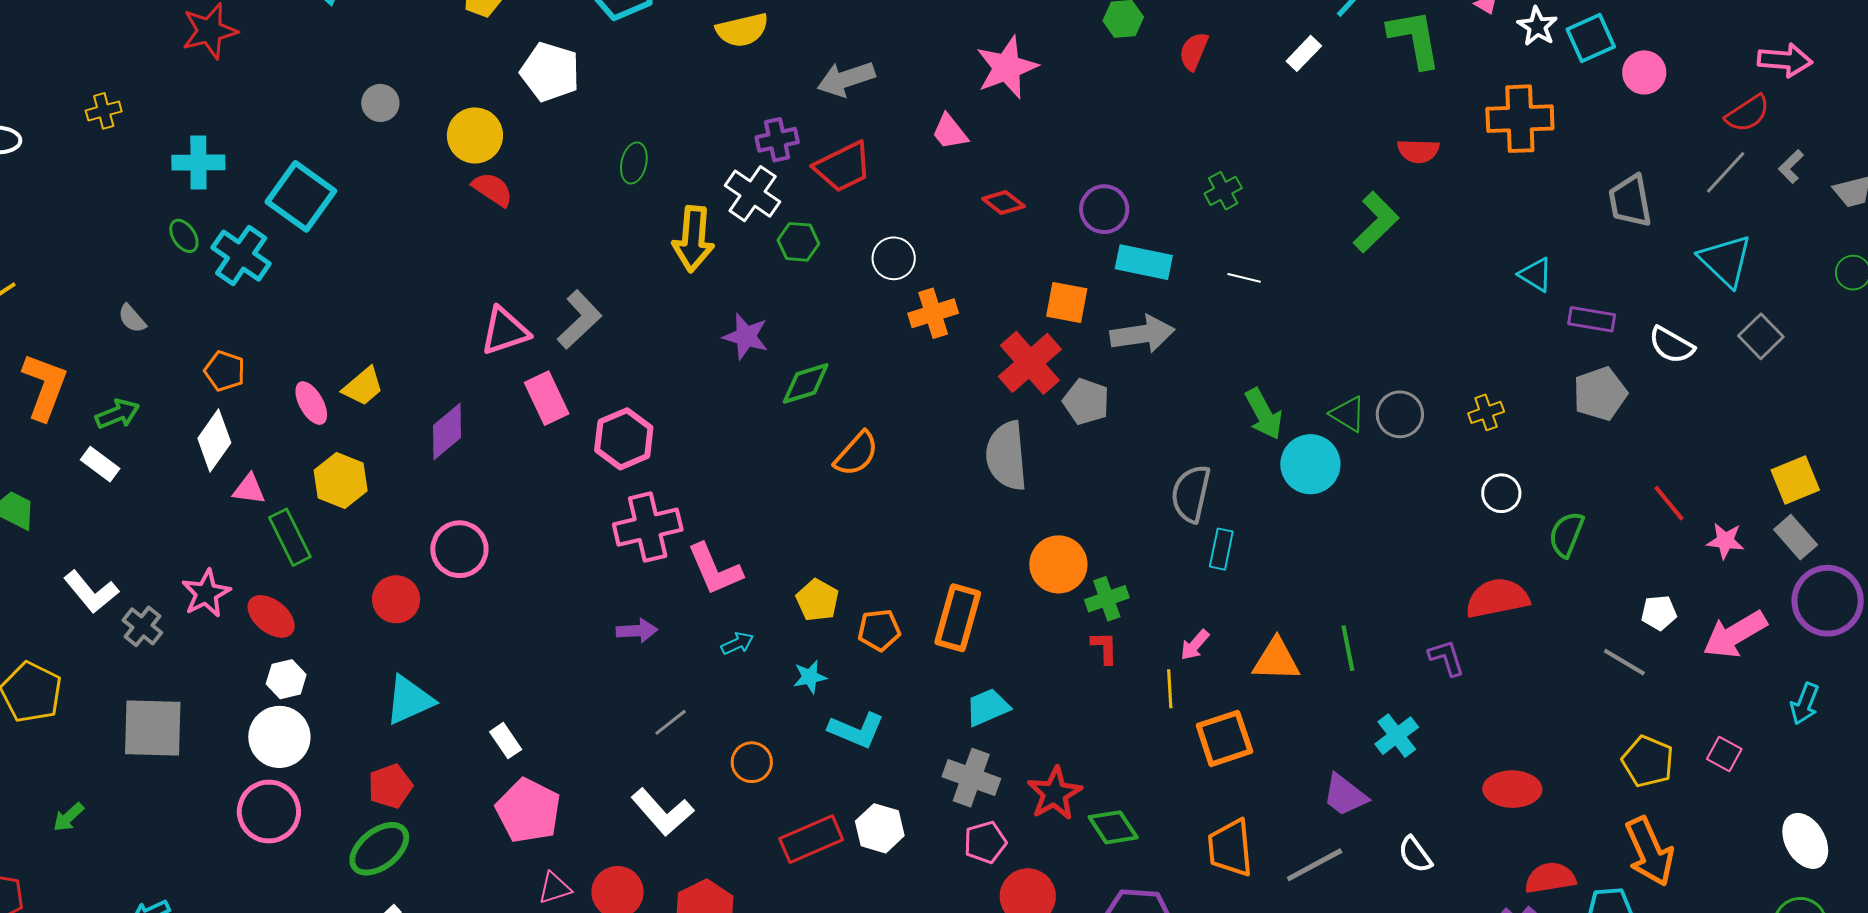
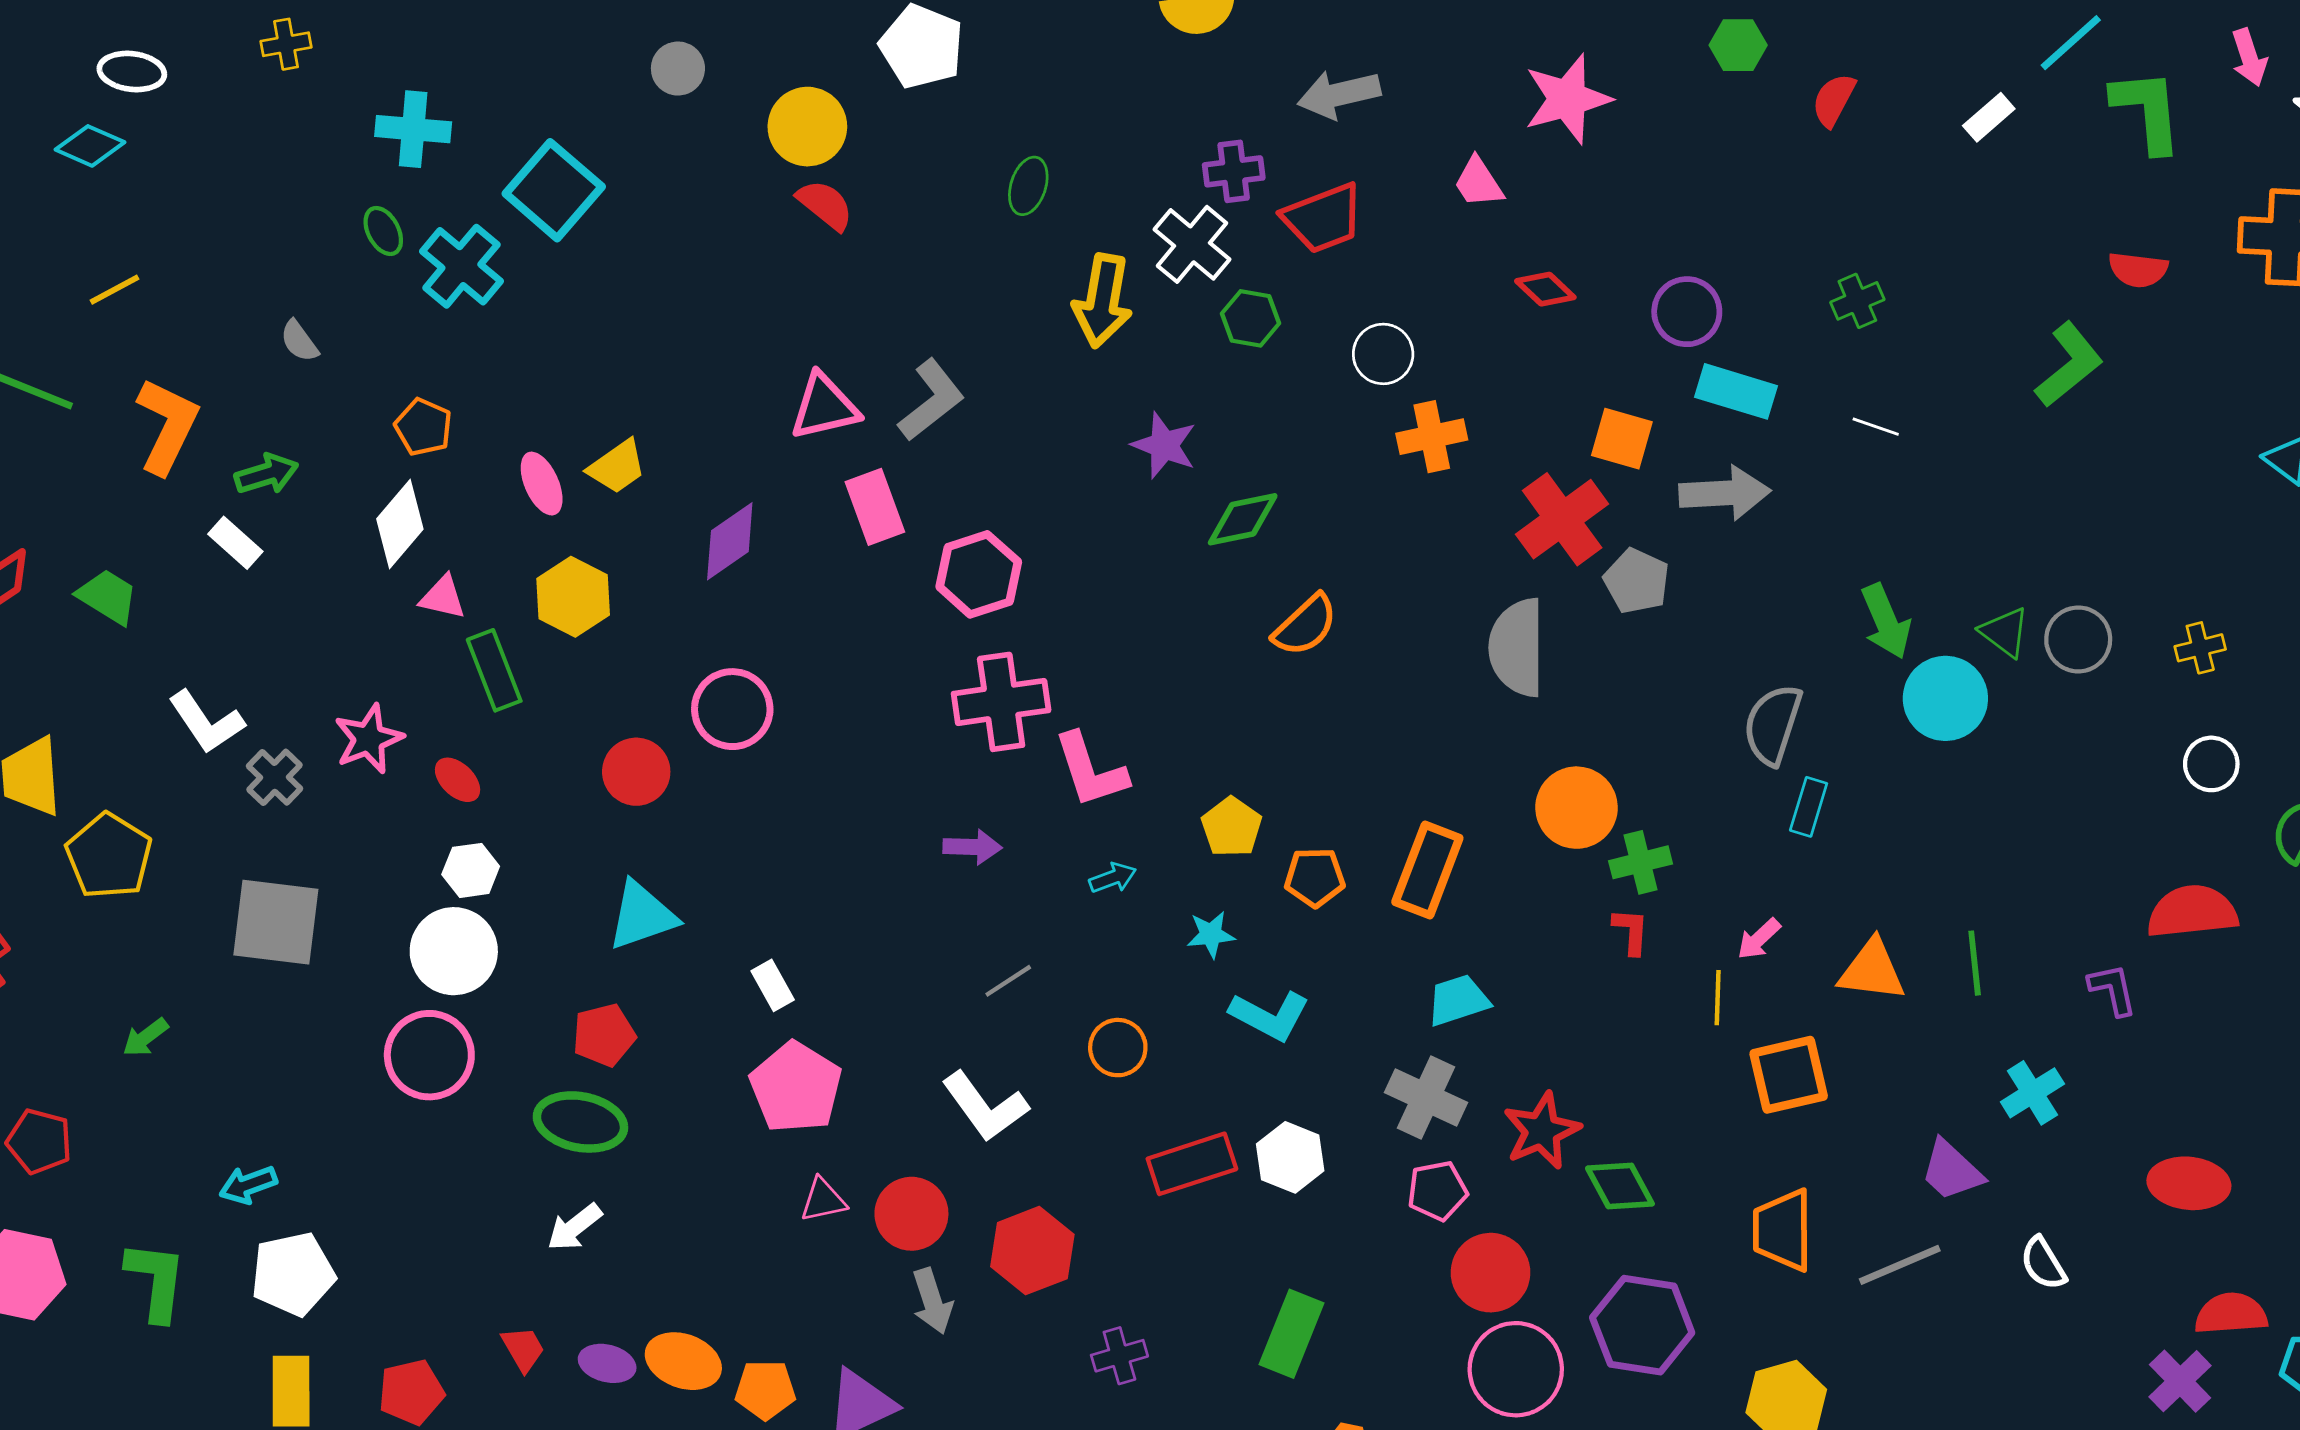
red ellipse: (271, 616) -> (458, 780), size x0.7
green ellipse: (379, 849) -> (580, 1122), turned 44

